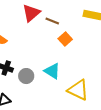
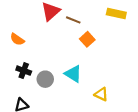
yellow triangle: (78, 90) -> (101, 94), size x0.6

